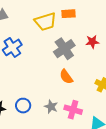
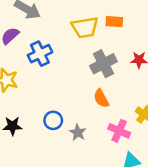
blue circle: (23, 106) -> (53, 120), moved
pink cross: (73, 110) -> (119, 131), moved

